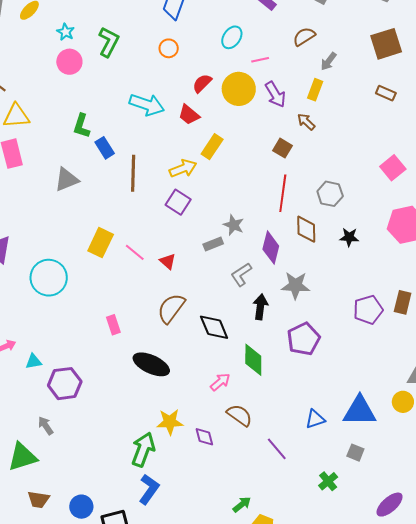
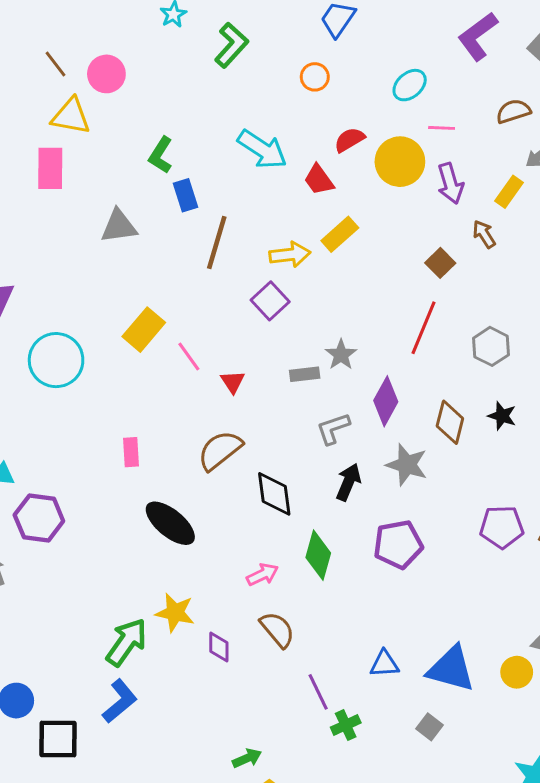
pink circle: (69, 62) -> (106, 74), moved
brown diamond: (306, 229) -> (450, 422), moved
green cross: (328, 481) -> (346, 725), moved

